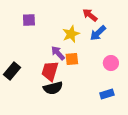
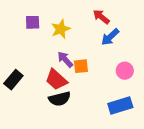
yellow star: (71, 34) -> (61, 29), moved
red trapezoid: (50, 71) -> (56, 80), turned -65
blue rectangle: (107, 94) -> (120, 106), size x1.5

